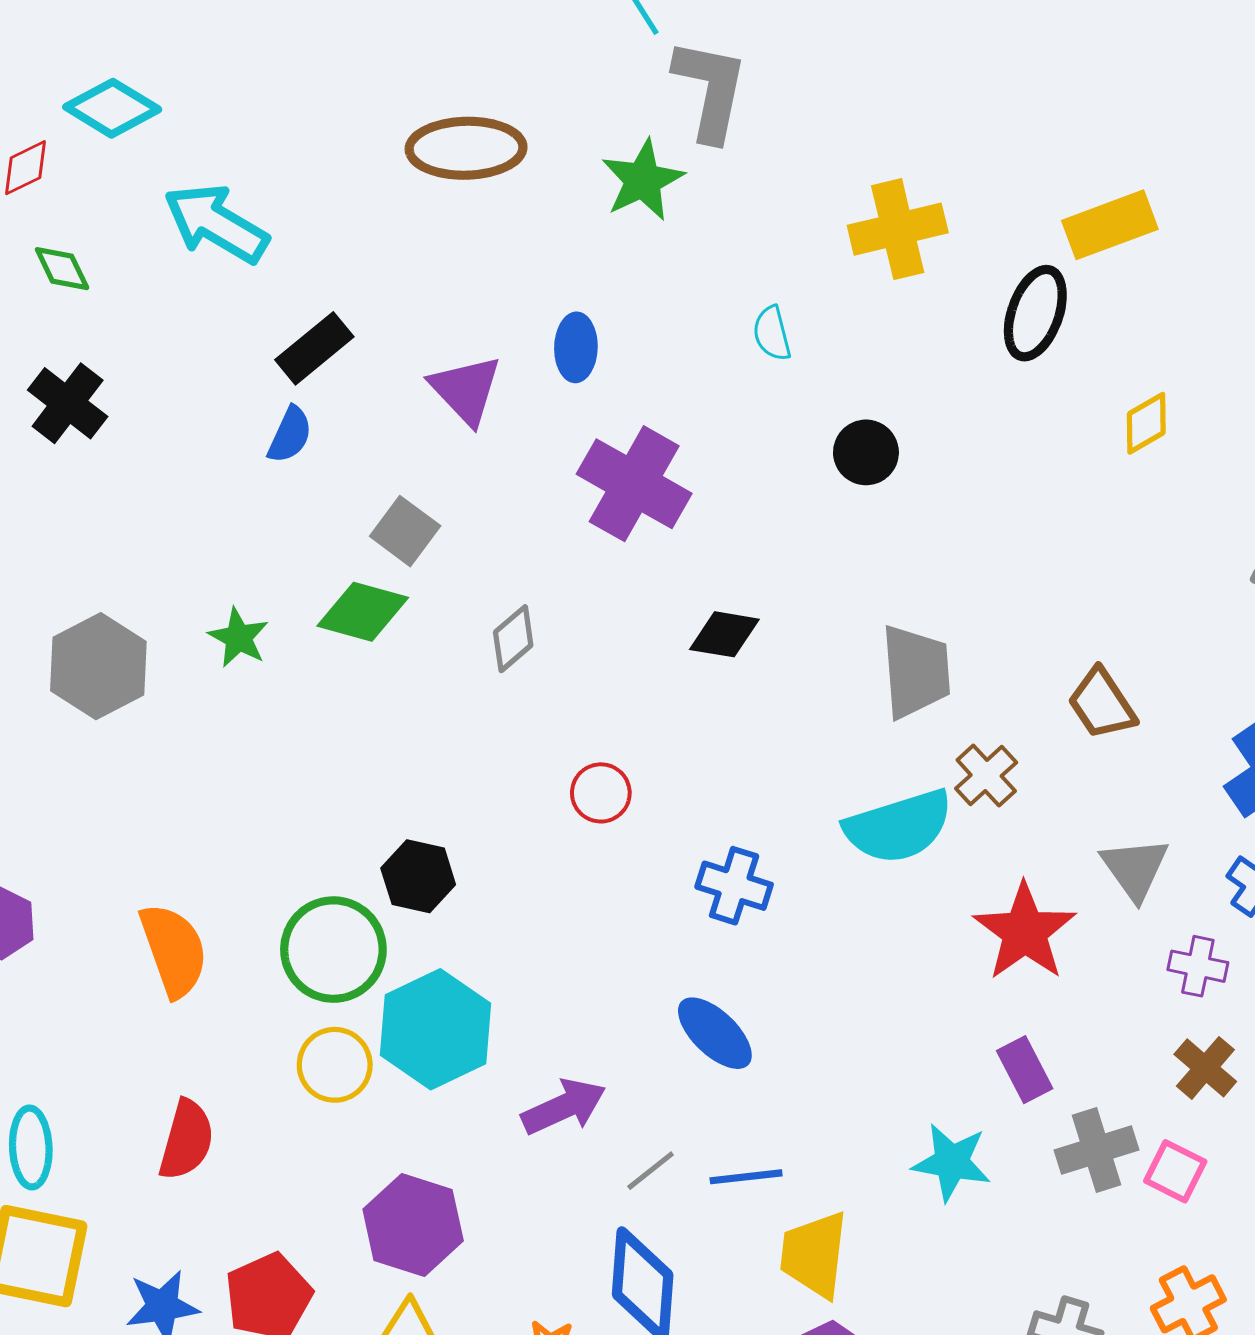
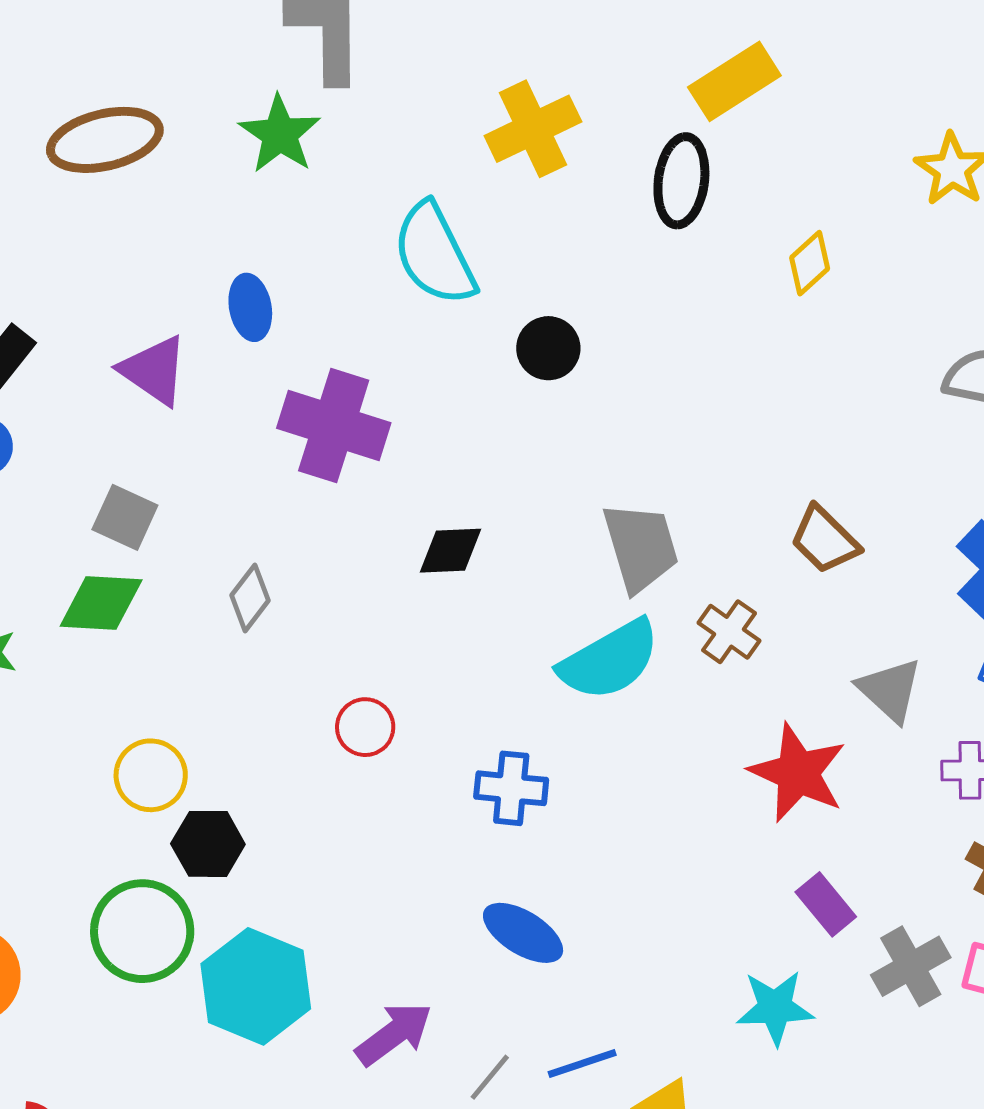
cyan semicircle: (772, 333) -> (434, 254), size x2.0
cyan semicircle: (899, 827) -> (610, 660), moved
yellow circle: (335, 1065) -> (151, 775), moved

